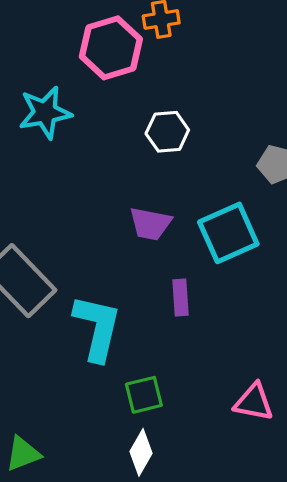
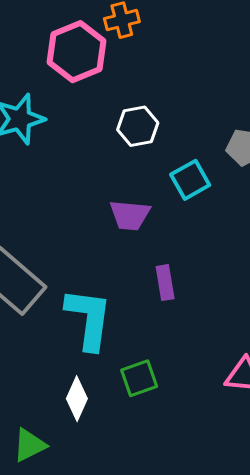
cyan square: (228, 233) -> (190, 180), moved, size x0.7
white diamond: (141, 452) -> (77, 399), moved

